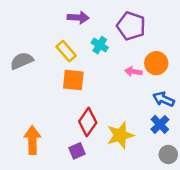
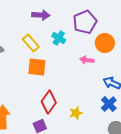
purple pentagon: (131, 26) -> (85, 22), turned 30
orange circle: (156, 63) -> (105, 43), moved
yellow star: (120, 135) -> (76, 113), size x0.6

